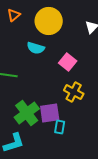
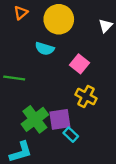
cyan rectangle: (60, 127) -> (71, 135), turned -56

